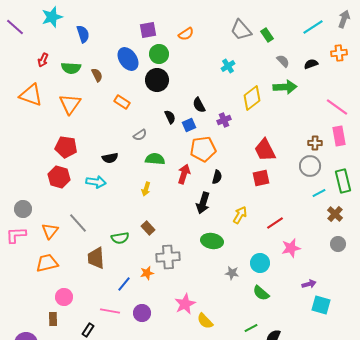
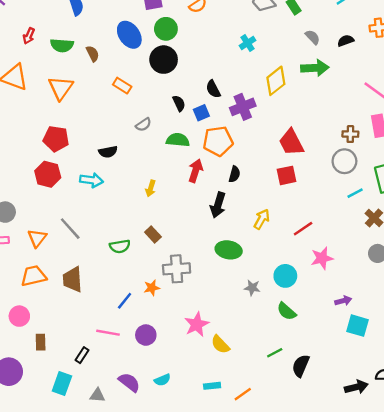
purple cross: (224, 120) -> (243, 107), size x1.5
green semicircle: (155, 159) -> (178, 140), moved
brown trapezoid: (96, 258) -> (73, 279), moved
pink circle: (64, 297) -> (19, 316), moved

